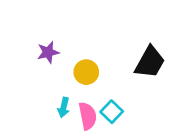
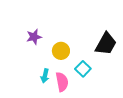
cyan square: (112, 112) -> (83, 69), moved

